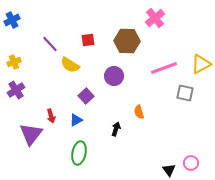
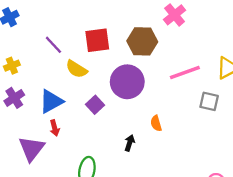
red square: (88, 40) -> (97, 40), size x1.6
purple circle: (114, 76) -> (127, 82), size x1.5
blue triangle: (76, 120) -> (51, 101), moved, size x1.6

